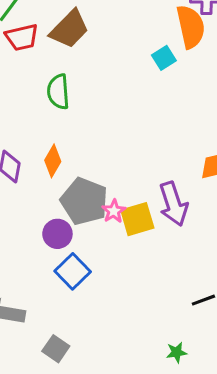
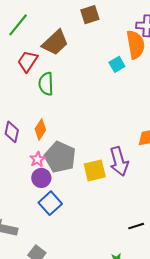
red trapezoid: (22, 37) -> (28, 61), moved, turned 135
pink star: (114, 211) -> (38, 159), moved

